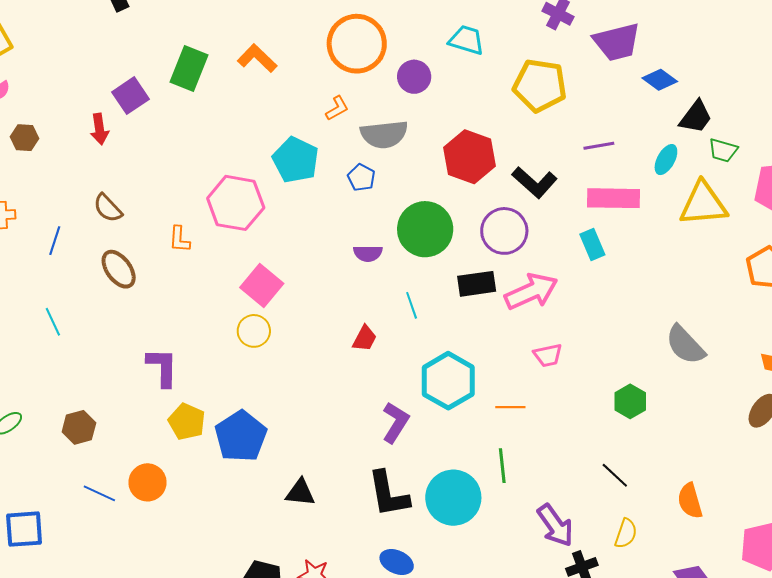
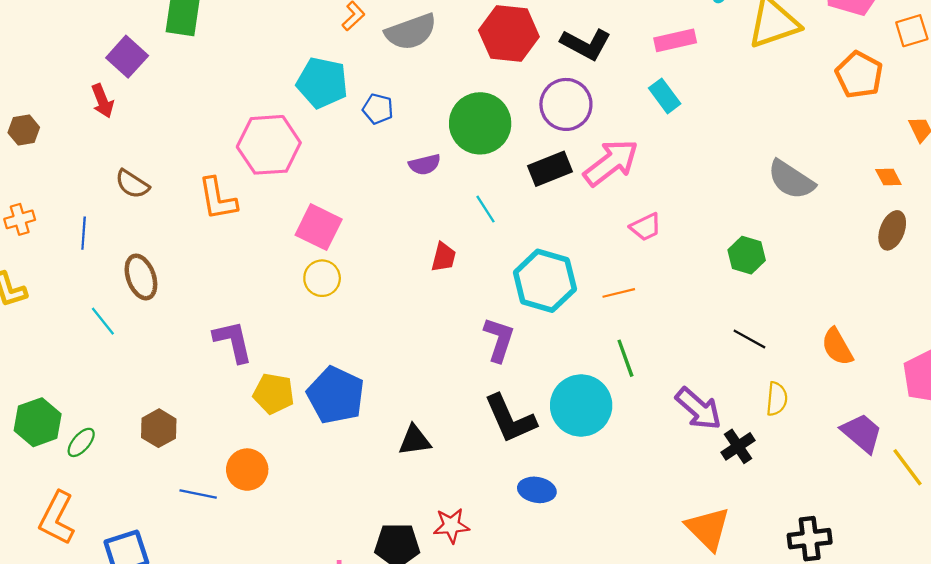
blue pentagon: (361, 178) -> (378, 109), moved
pink rectangle: (613, 198) -> (675, 40), size x0.7
orange L-shape: (179, 239) -> (218, 199), size x1.5
brown ellipse: (119, 269) -> (141, 277), moved, turned 30

